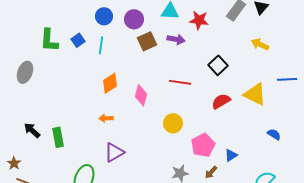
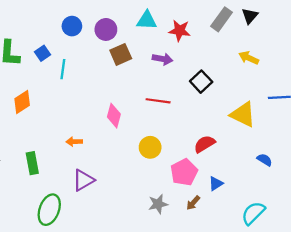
purple arrow: (176, 39) -> (163, 59), moved
cyan line: (101, 45) -> (63, 69), moved
orange diamond: (110, 83) -> (22, 102), moved
red semicircle: (221, 101) -> (204, 144), moved
green rectangle: (58, 137) -> (32, 163), moved

